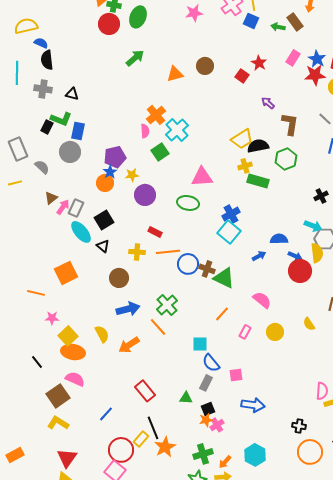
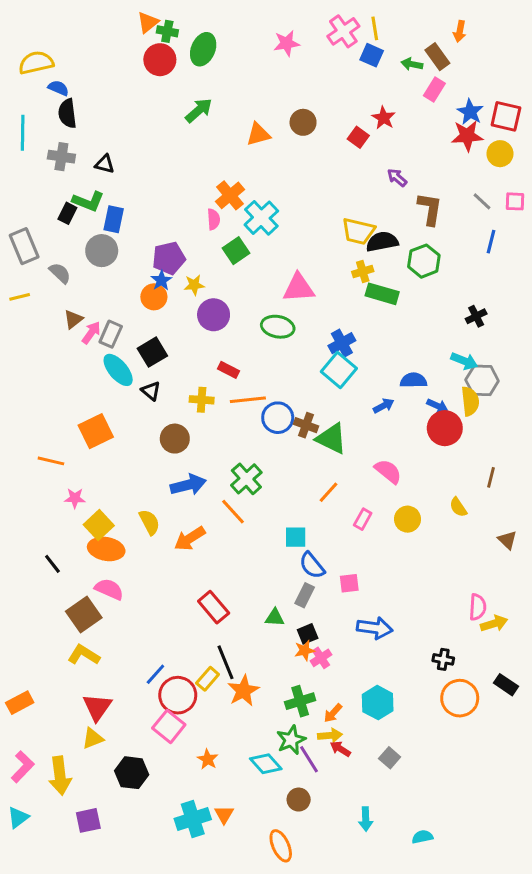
pink rectangle: (293, 58) -> (434, 90), moved
yellow trapezoid: (242, 139) -> (358, 231), turned 45
blue line: (106, 414) -> (155, 674), moved

